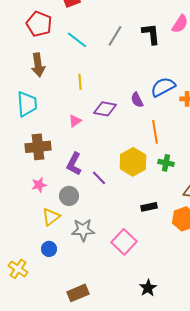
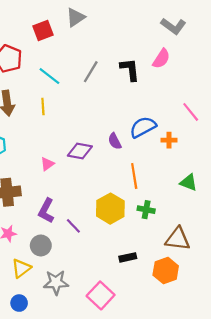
yellow line: (80, 82) -> (43, 106), moved

